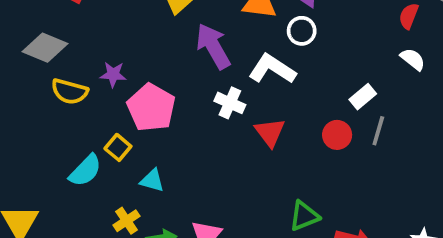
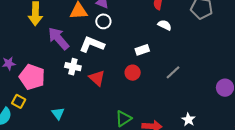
white rectangle: (363, 97) -> (142, 50), turned 32
gray line: (378, 131) -> (173, 72), moved, turned 42
cyan triangle: (152, 180) -> (58, 113), moved, turned 48

